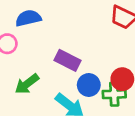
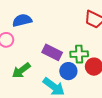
green cross: (114, 94) -> (79, 54), moved

